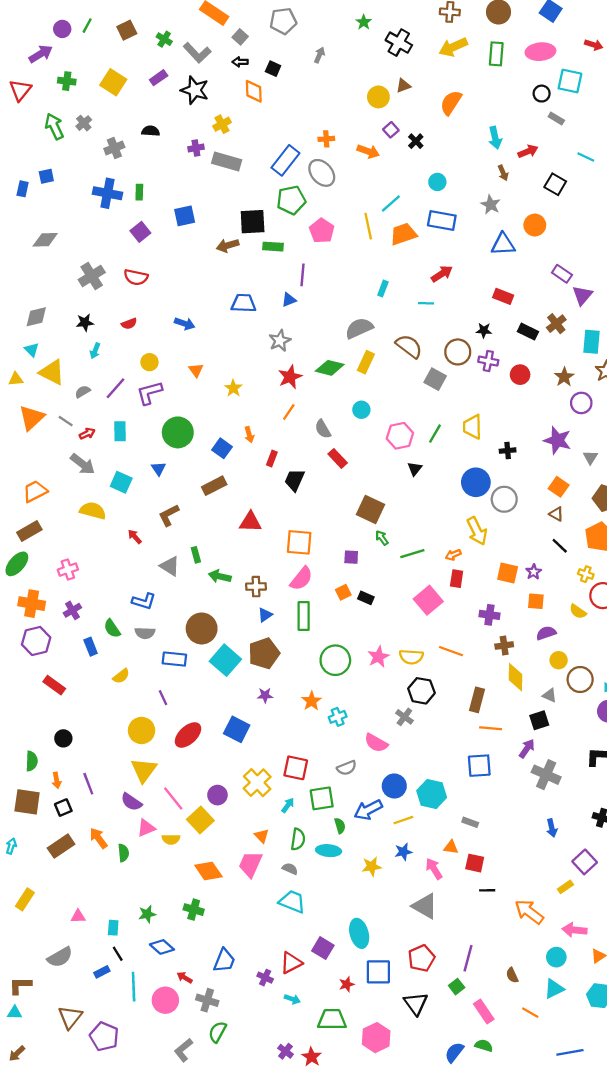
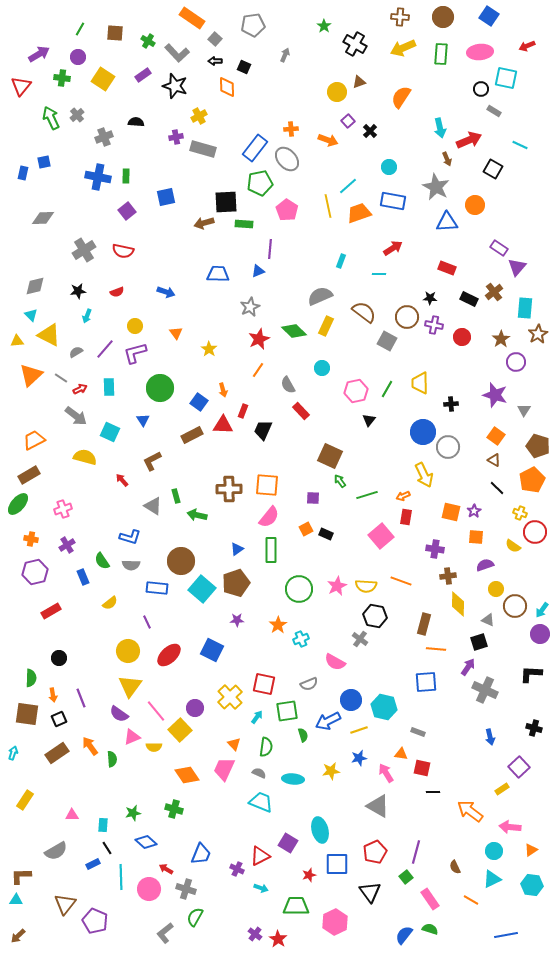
purple circle: (62, 29) -> (78, 57), moved
brown square: (127, 30) -> (115, 33), turned 30
red arrow: (594, 45) -> (527, 46), turned 140
red arrow: (528, 151) -> (469, 140), size x1.4
gray star: (491, 205) -> (436, 187), size x1.5
green diamond: (330, 368) -> (294, 331), turned 30
red triangle: (250, 522) -> (223, 425), moved
brown cross: (256, 587) -> (229, 489), moved, size x1.4
orange cross: (32, 604) -> (31, 539), size x0.6
red rectangle: (54, 685) -> (51, 611), turned -66
cyan ellipse: (329, 851) -> (293, 779), moved

